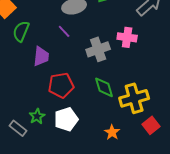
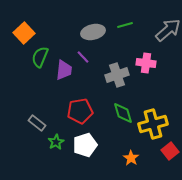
purple trapezoid: (41, 56) -> (64, 70), moved
gray rectangle: (18, 128) -> (37, 123), moved

